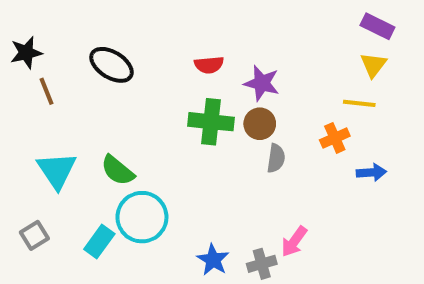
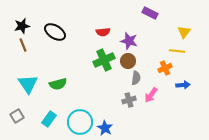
purple rectangle: (377, 26) -> (150, 13), moved
black star: (26, 53) -> (22, 26), moved
green cross: (211, 122) -> (104, 60), turned -30
green semicircle: (118, 170) -> (58, 84), turned -54
cyan circle: (142, 217) -> (80, 122), moved
pink arrow: (294, 241) -> (151, 95), moved
gray cross: (262, 264) -> (129, 100), moved

